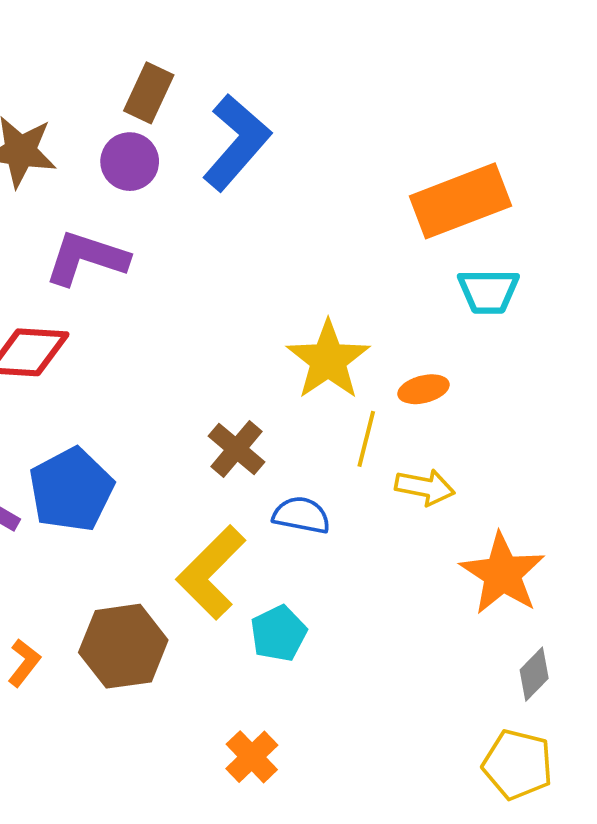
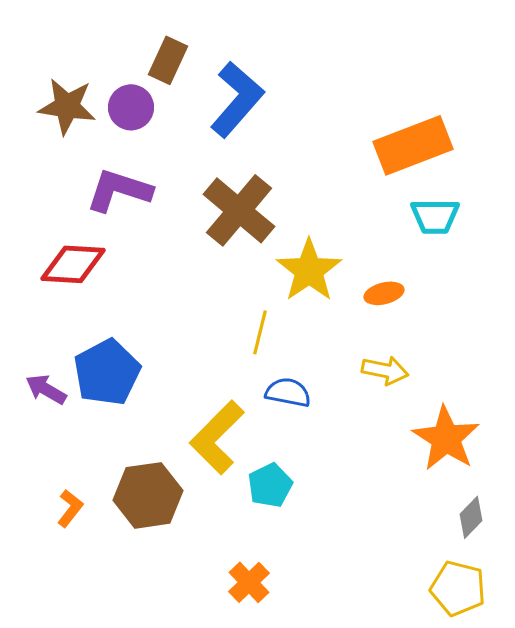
purple circle: (130, 162) -> (131, 107), moved
yellow line: (366, 439) -> (260, 332), moved
brown cross: (237, 449) -> (239, 210), moved, size x1.6

